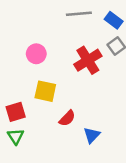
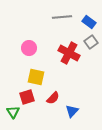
red cross: (88, 60) -> (69, 53), turned -30
red square: (16, 112) -> (27, 97), moved

